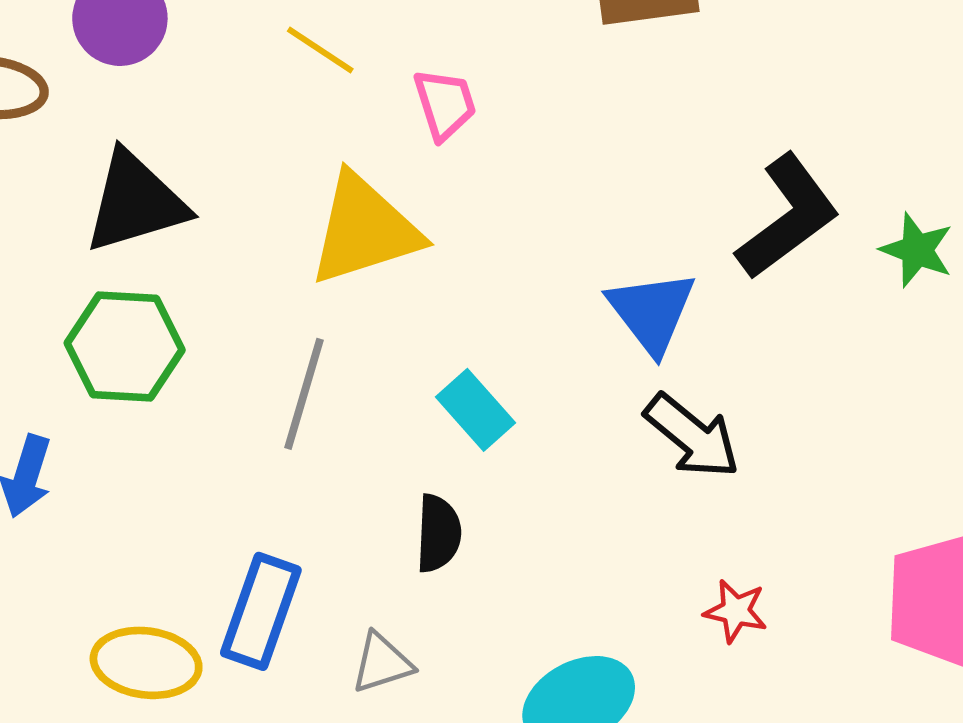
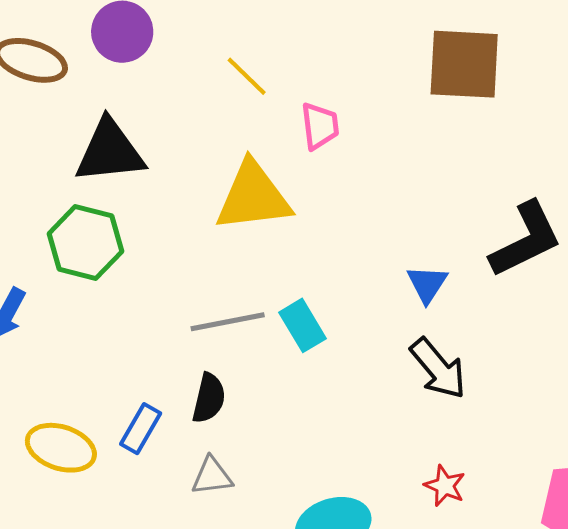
blue triangle: (652, 312) -> (427, 284), size x0.7
gray line: (304, 394) -> (228, 322), moved, turned 52
black semicircle: (438, 533) -> (209, 398), moved
blue rectangle: (261, 611) -> (141, 429), size x0.7

